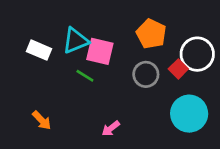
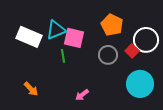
white rectangle: (39, 50) -> (29, 37), size x1.4
green line: (85, 76) -> (63, 56), turned 48

